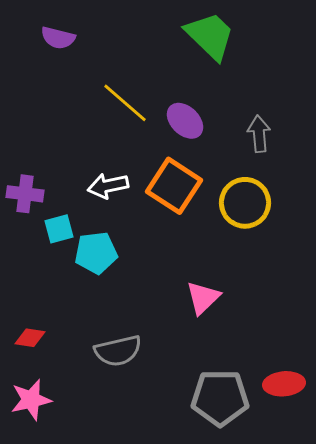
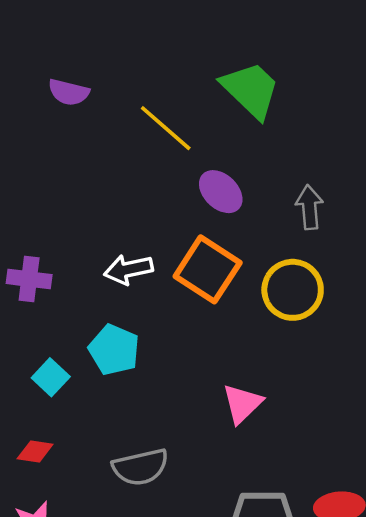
yellow line: (125, 103) -> (166, 128), moved
cyan square: (59, 229) -> (51, 377), moved, turned -32
cyan pentagon: (96, 253) -> (114, 350), turned 30

